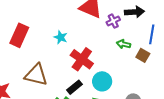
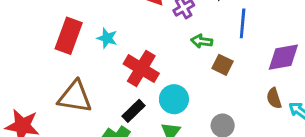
red rectangle: (19, 35) -> (69, 36), moved
brown square: (143, 55) -> (223, 65), moved

